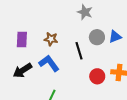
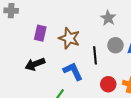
brown star: (51, 39) -> (69, 38), size x1.5
blue L-shape: (49, 63) -> (73, 71), moved

